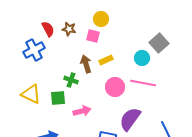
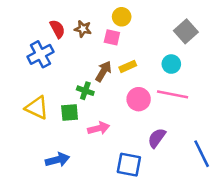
gray square: (159, 43) -> (186, 31), moved
brown arrow: (86, 64) -> (103, 71), turned 48
purple semicircle: (130, 119) -> (157, 138), size x0.7

